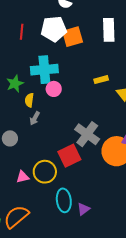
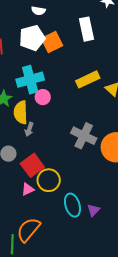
yellow rectangle: (101, 80) -> (88, 79), size x1.6
yellow semicircle: (29, 100) -> (21, 112), size x1.6
red square: (69, 156) -> (32, 165), moved

